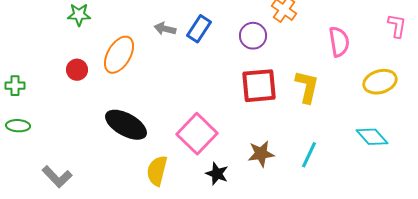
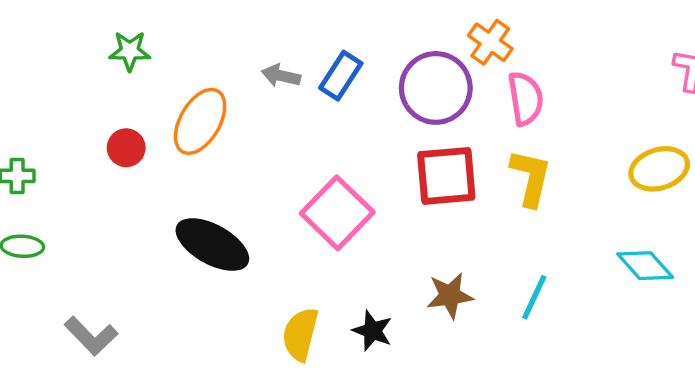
purple circle: (253, 36) -> (436, 88), size x1.5
pink semicircle: (339, 42) -> (525, 99), moved
pink square: (197, 134) -> (337, 213), moved
yellow semicircle: (157, 171) -> (300, 334), moved

